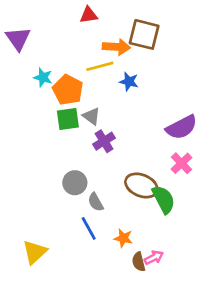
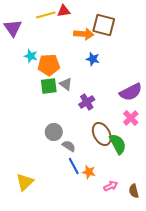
yellow line: (100, 66) -> (46, 15), moved
orange pentagon: (68, 90) -> (49, 65), turned -30
purple cross: (104, 141) -> (87, 102), moved
brown ellipse: (141, 185) -> (102, 134), turned 40
gray semicircle: (96, 202) -> (69, 146), turned 152
blue line: (89, 228) -> (74, 166), moved
brown semicircle: (139, 262) -> (134, 191), moved

